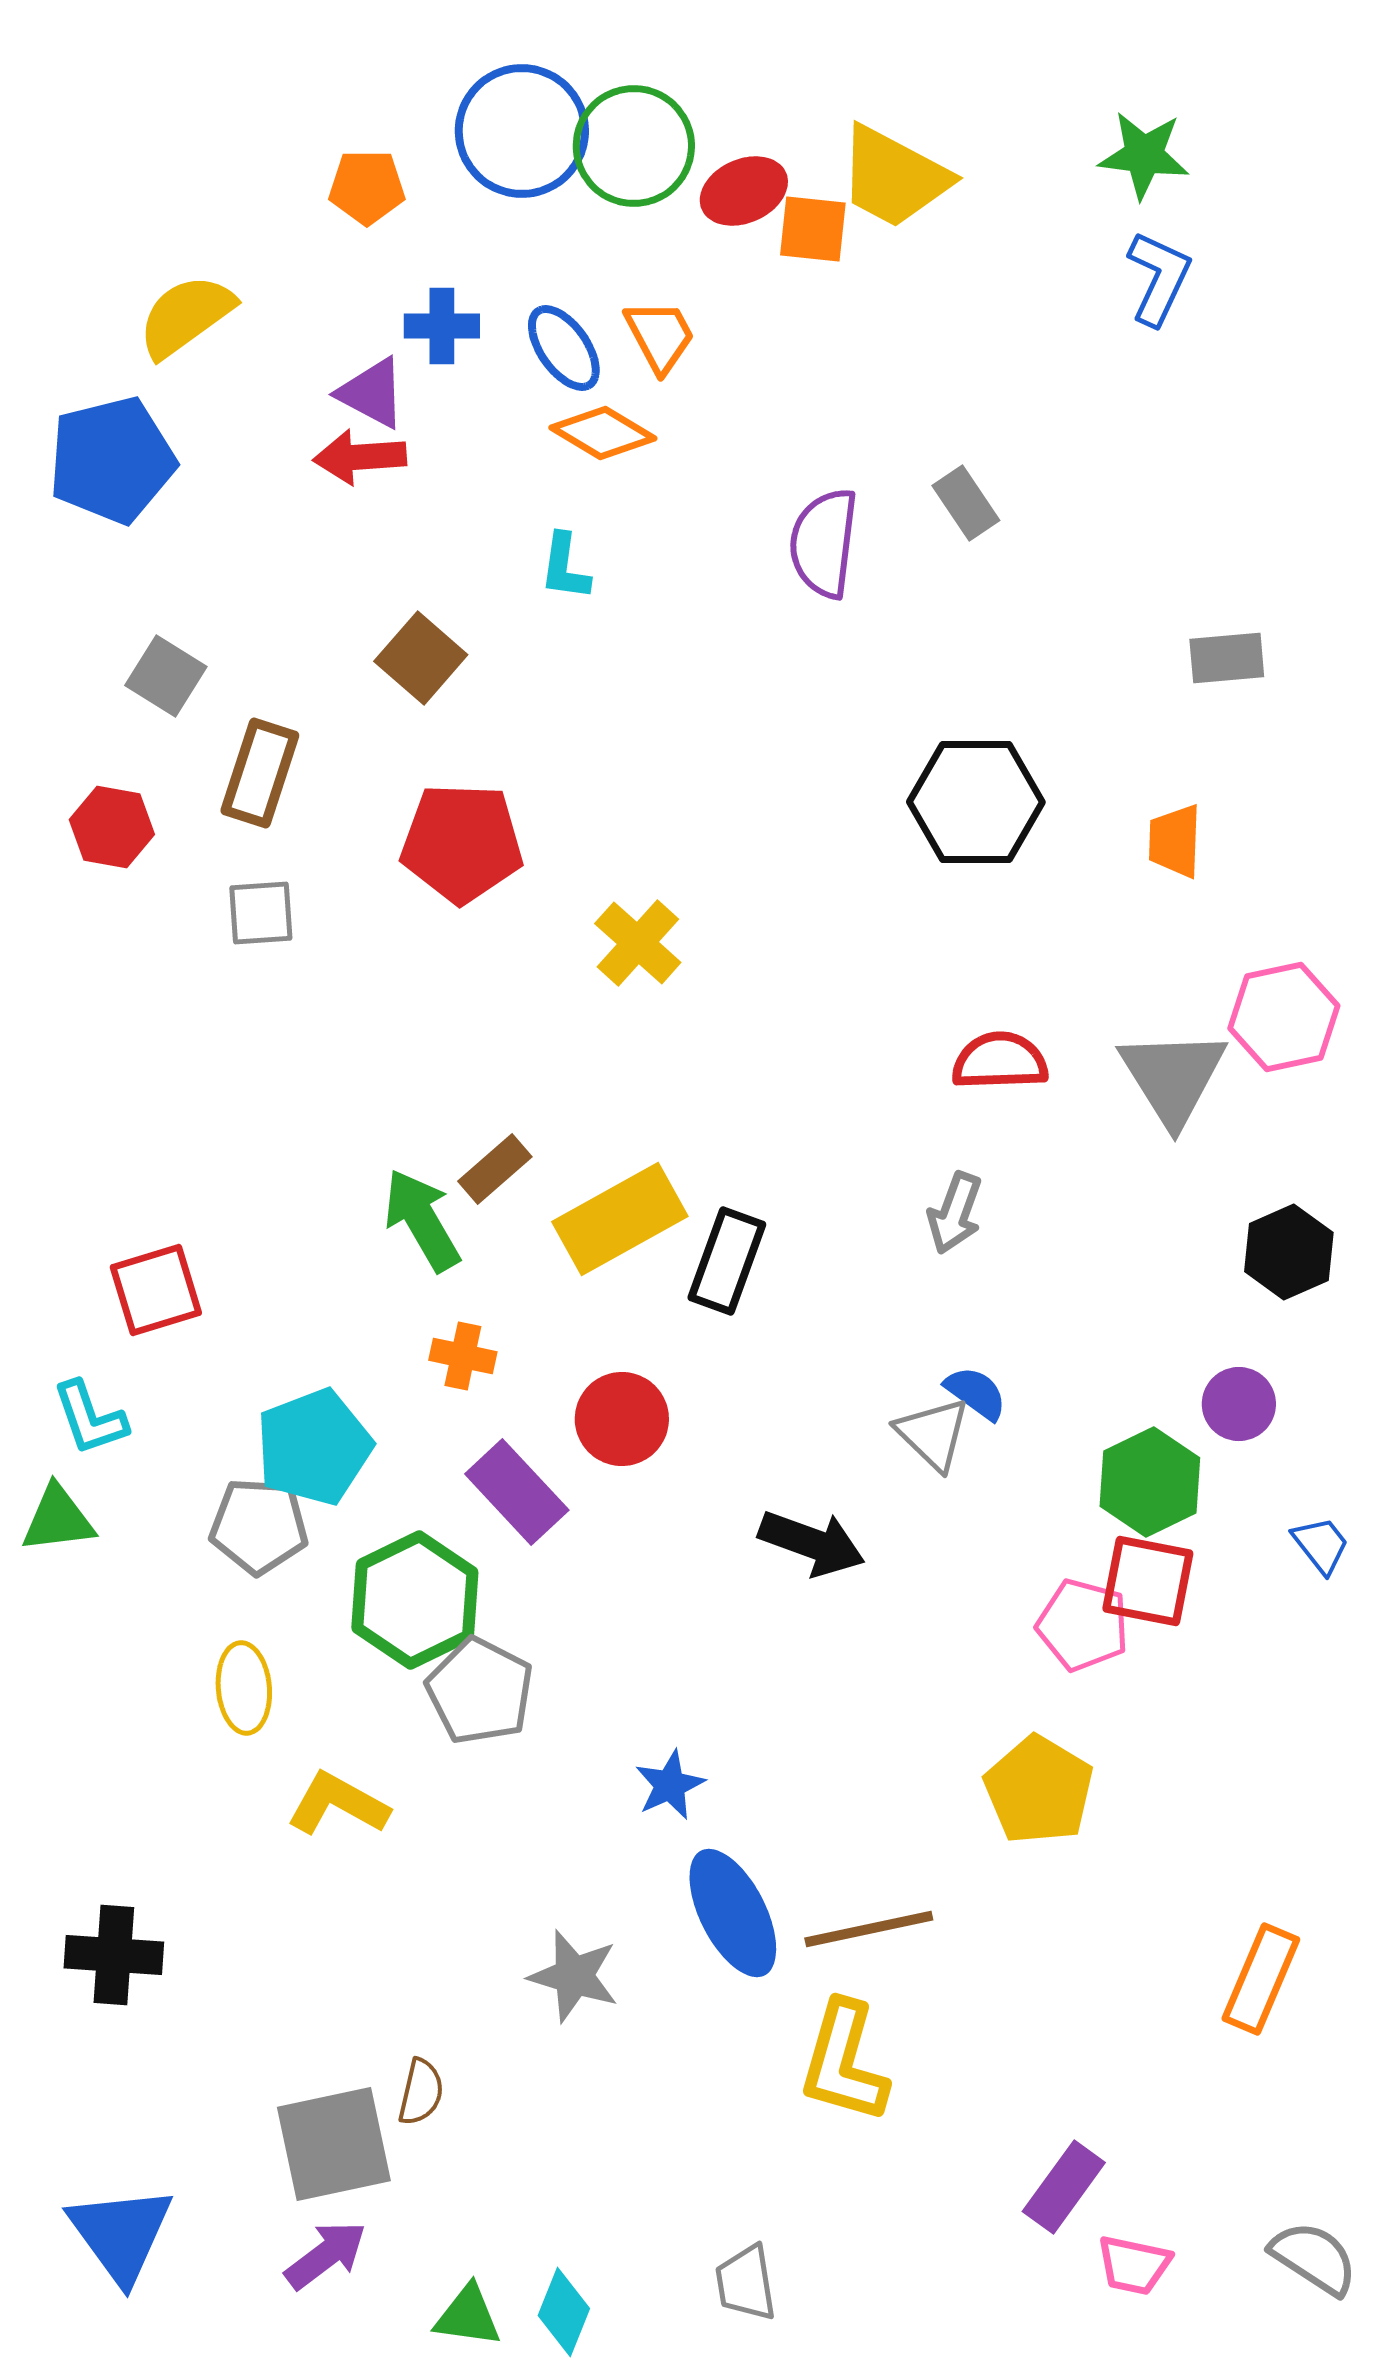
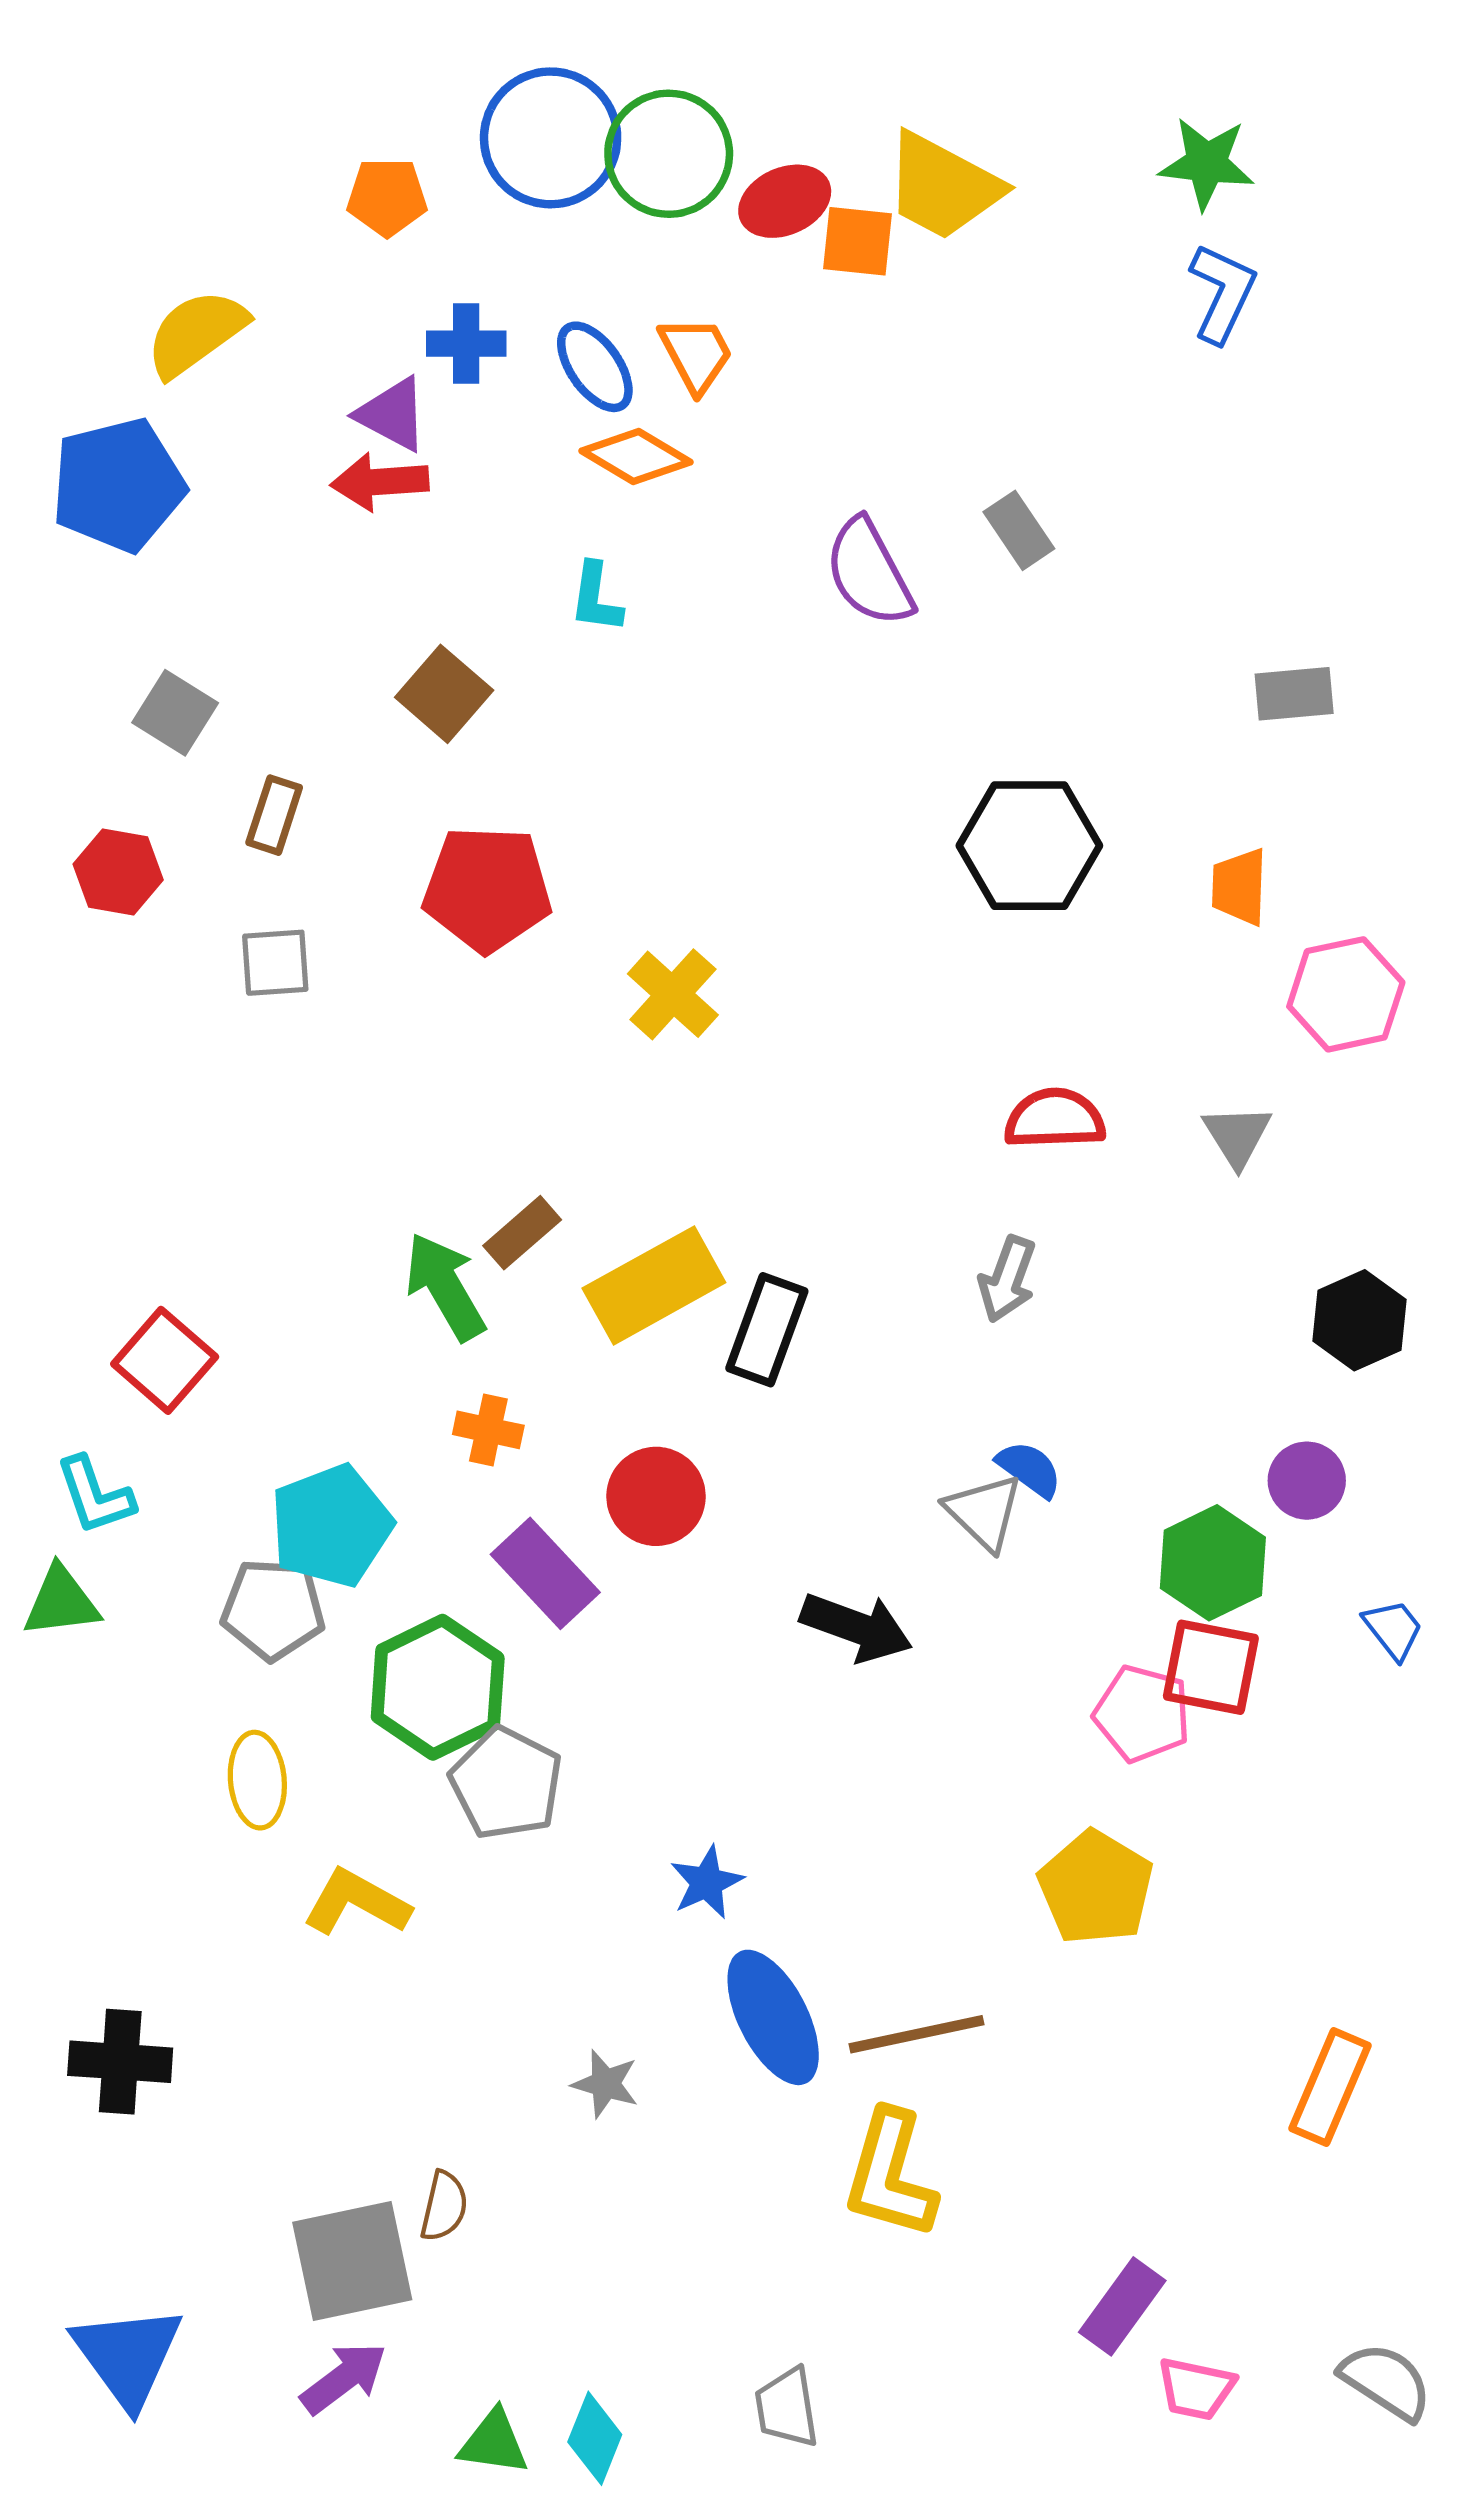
purple semicircle: (824, 543) -> (869, 572), turned -35
brown rectangle: (260, 773) -> (274, 815), size x0.7
pink hexagon: (1284, 1017) -> (1346, 994), moved
gray triangle: (1173, 1077) -> (1237, 1136), size x0.6
red square: (156, 1290) -> (165, 1360), turned -32
gray star: (574, 1976) -> (605, 2084), size x0.7

